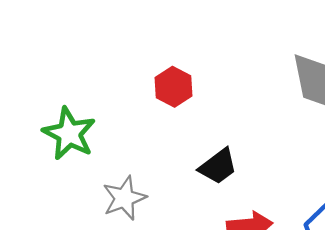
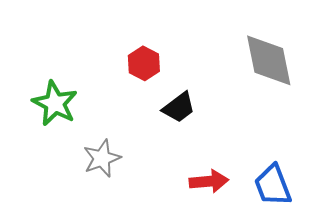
black trapezoid: (218, 166) -> (179, 107), moved

